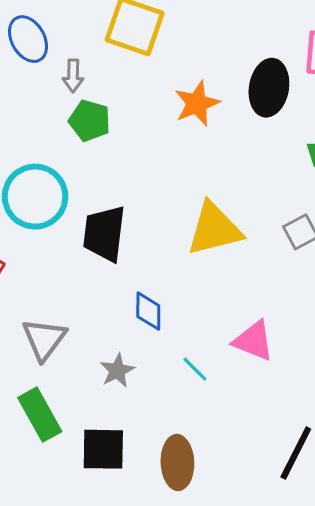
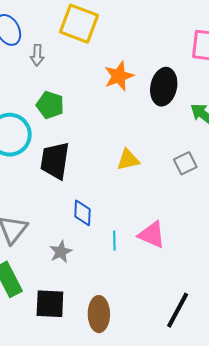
black ellipse: (269, 88) -> (164, 87), moved
green pentagon: (90, 121) -> (50, 105), moved
yellow triangle: (214, 229) -> (128, 160), size x0.6
cyan line: (195, 369) -> (114, 241), moved, turned 42

